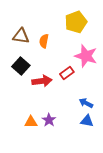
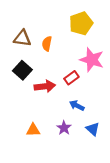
blue arrow: (86, 103) -> (77, 105), moved
purple star: (49, 120) -> (64, 128), moved
blue triangle: (87, 121) -> (93, 129), turned 32

